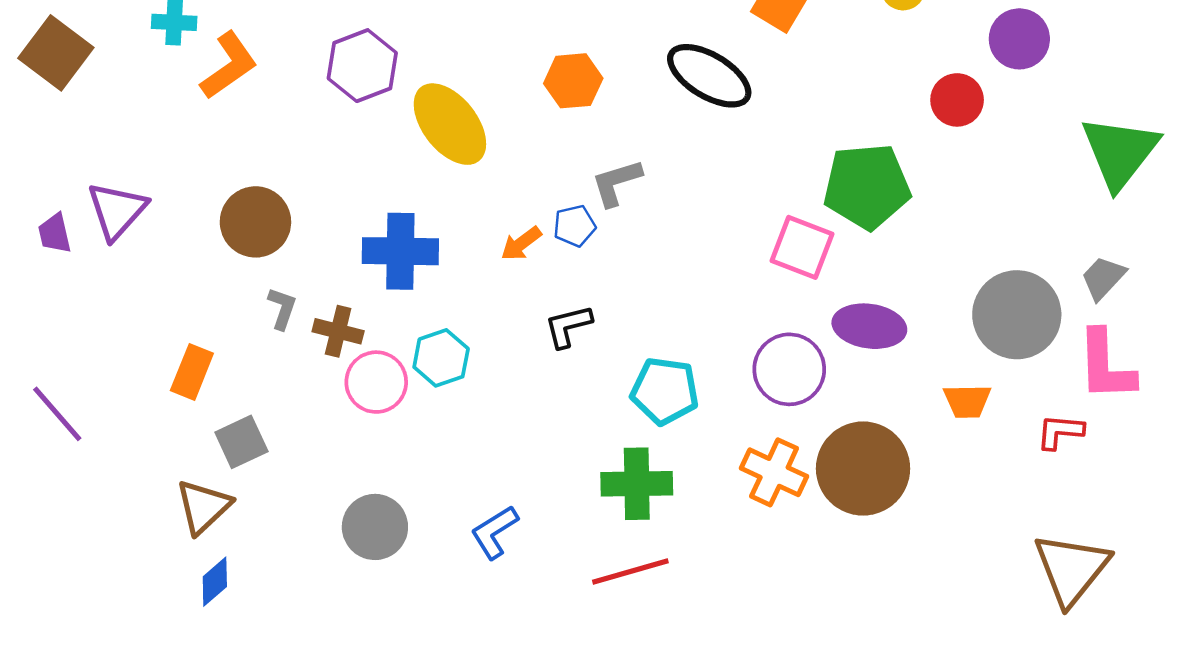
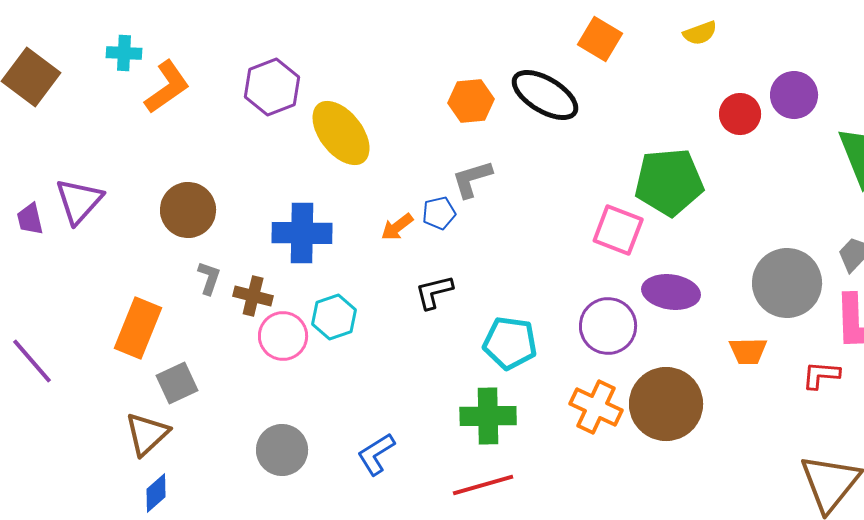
purple circle: (1019, 39) -> (794, 95), moved
orange hexagon: (573, 81) -> (471, 101), moved
orange rectangle: (192, 372) -> (138, 328), size x1.4

